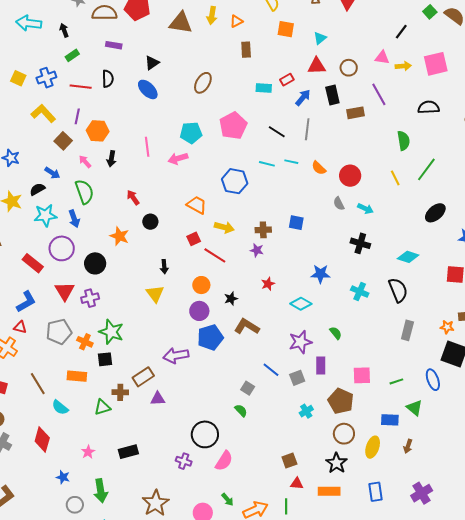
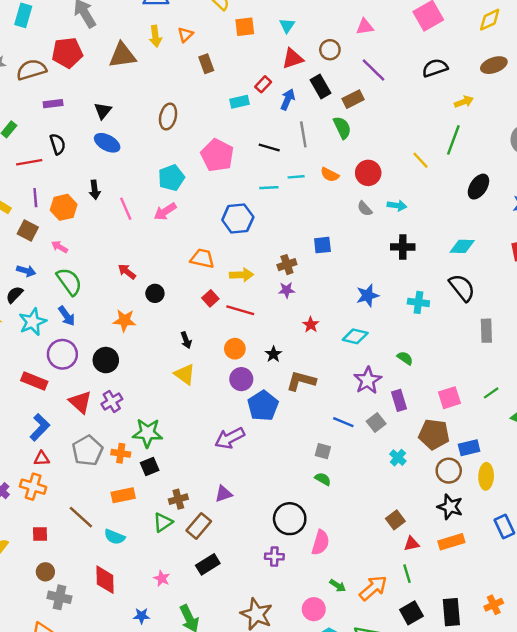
yellow arrow: (403, 66) -> (464, 102), moved
green semicircle: (404, 141) -> (342, 128), moved
black arrow: (111, 159) -> (95, 190), moved
brown rectangle: (143, 377) -> (199, 526), moved
blue rectangle: (390, 420) -> (469, 448), moved

